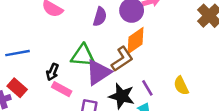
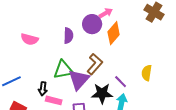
orange diamond: (136, 41) -> (114, 33), moved
yellow semicircle: (181, 86) -> (147, 73), turned 49

